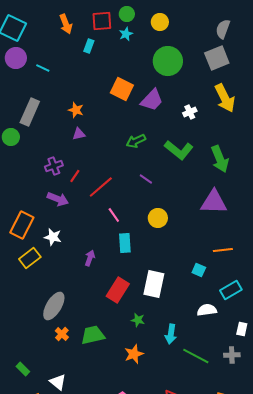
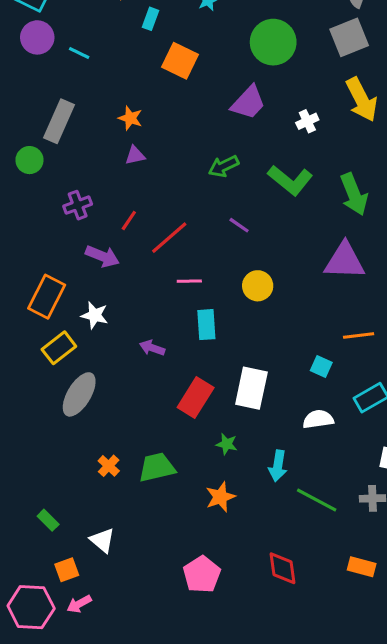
orange square: (122, 89) -> (180, 61), moved
purple cross: (54, 166) -> (78, 205), moved
pink line: (114, 215) -> (189, 281), turned -56
purple arrow: (90, 258) -> (152, 348), turned -91
gray ellipse: (54, 306) -> (79, 394), moved
white semicircle: (207, 310) -> (318, 419), moved

